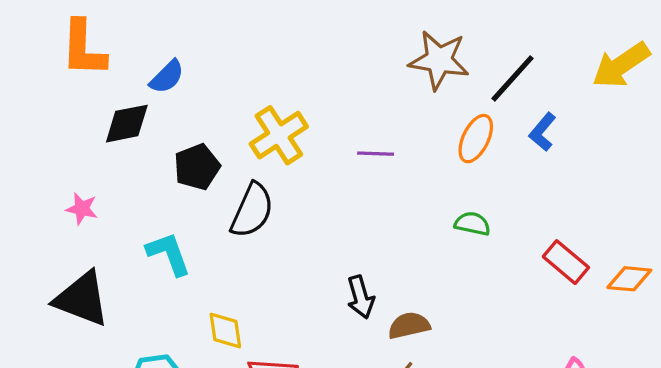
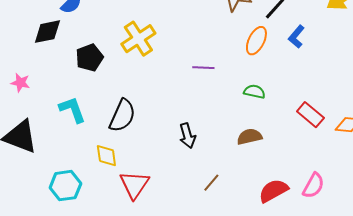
purple line: (376, 154) -> (203, 68), moved
black semicircle: (252, 210) -> (122, 116), moved
brown semicircle: (409, 326) -> (249, 137), moved

